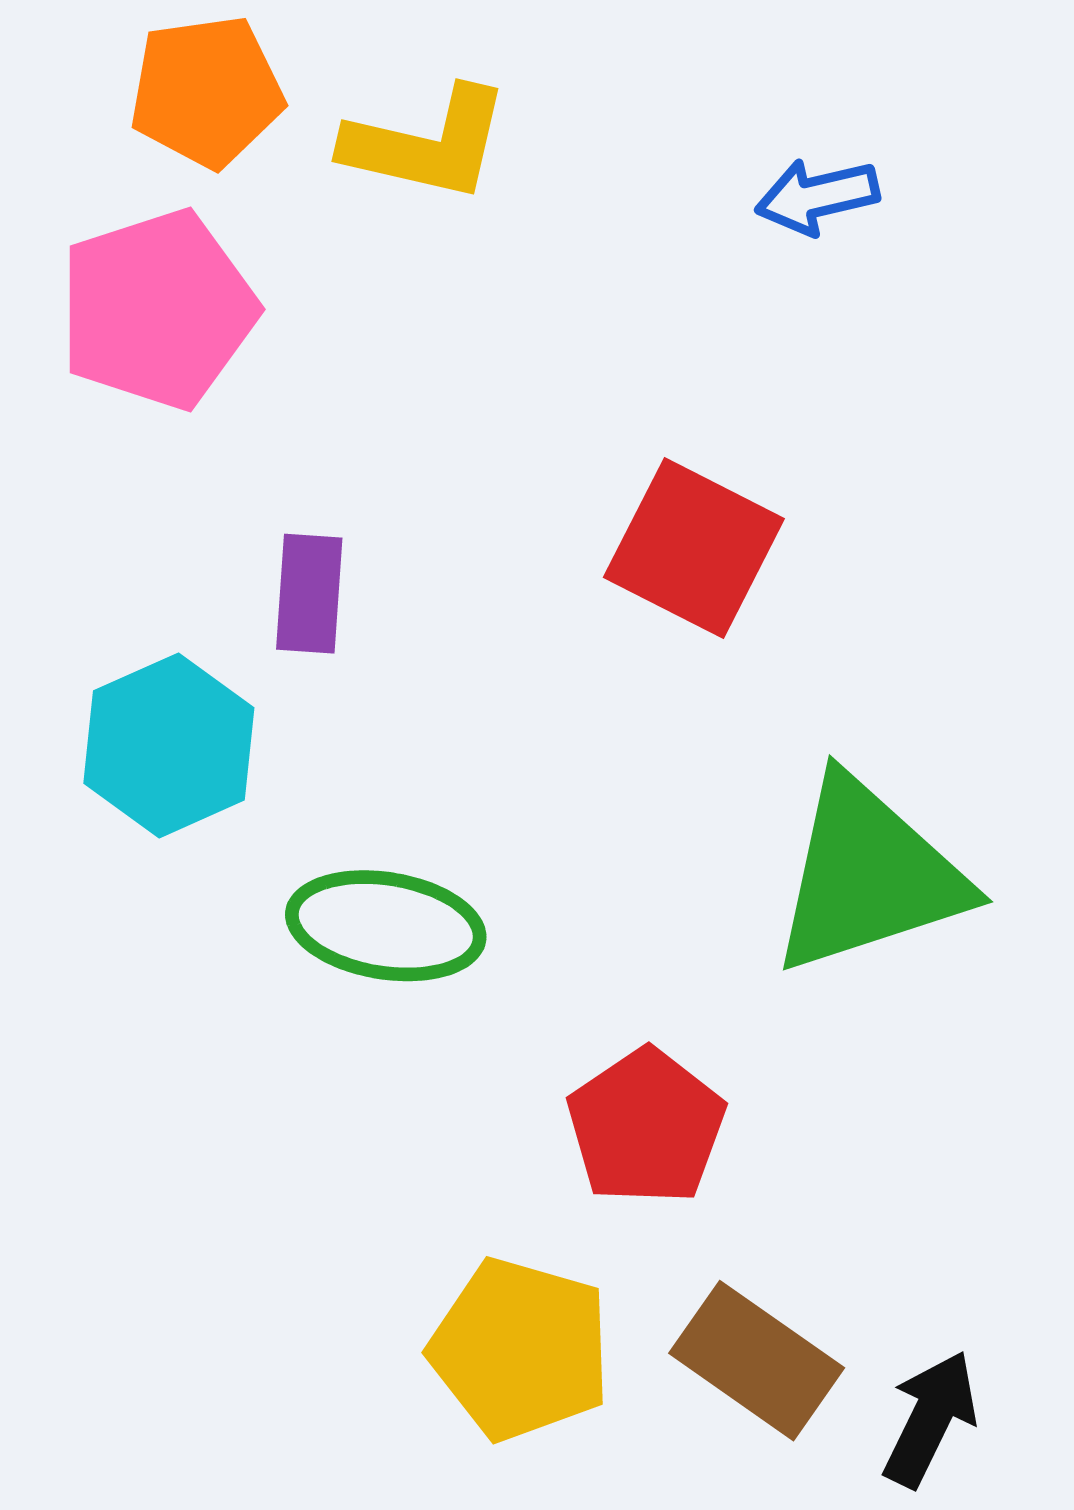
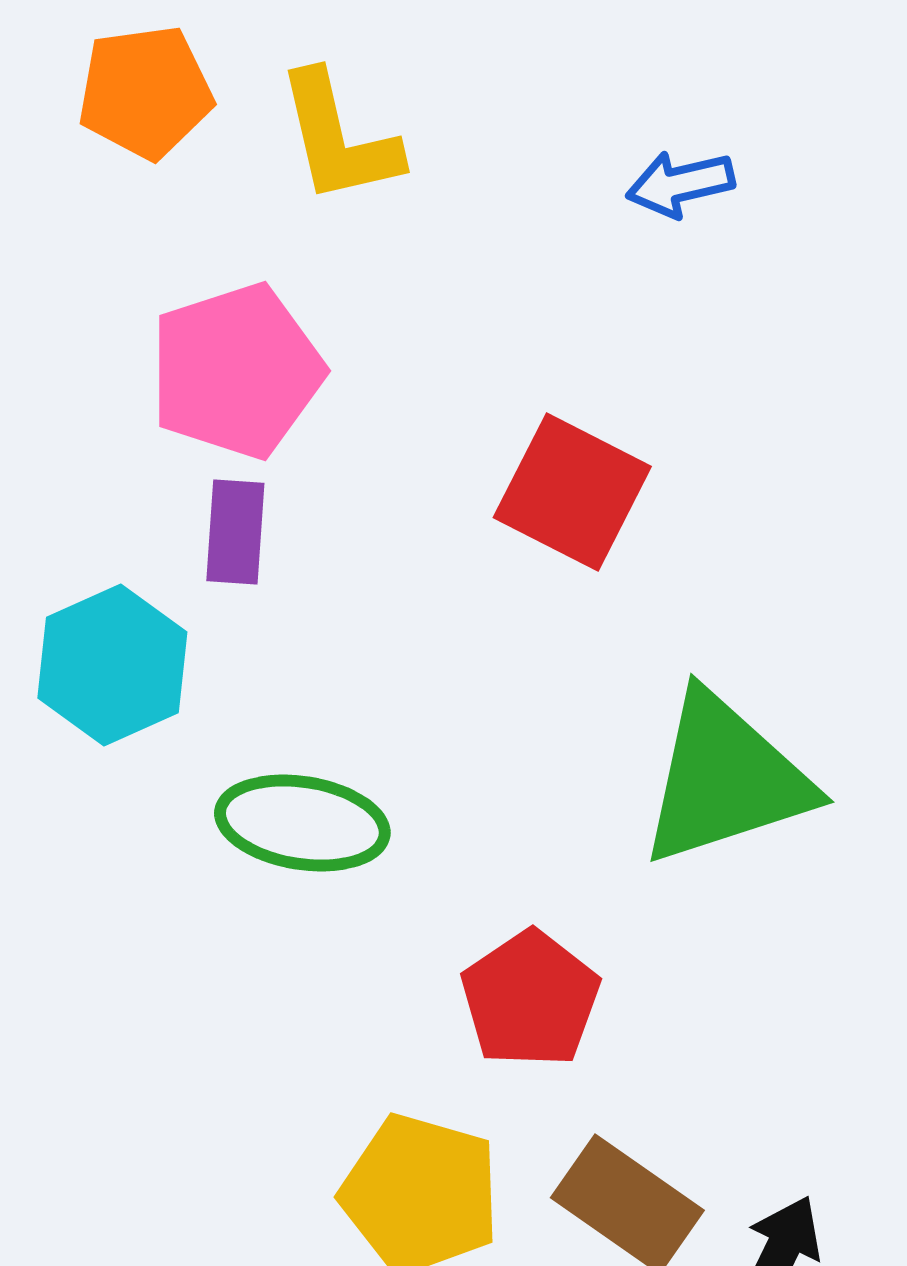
yellow L-shape: (427, 144) -> (338, 138), turned 64
pink pentagon: (157, 309) -> (236, 371), moved

